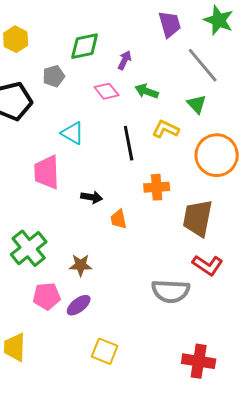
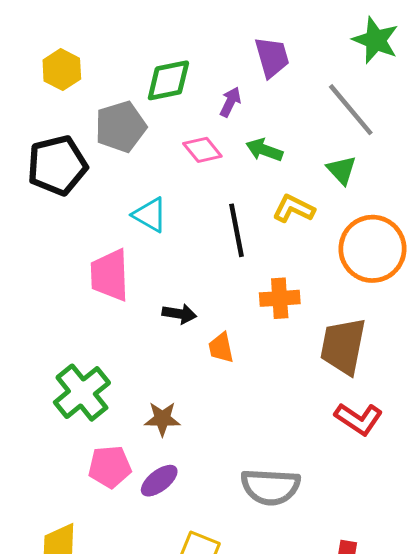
purple trapezoid: (170, 24) -> (272, 57), moved
gray pentagon: (54, 76) -> (121, 127), size x1.5
gray semicircle: (171, 291) -> (270, 487), moved

